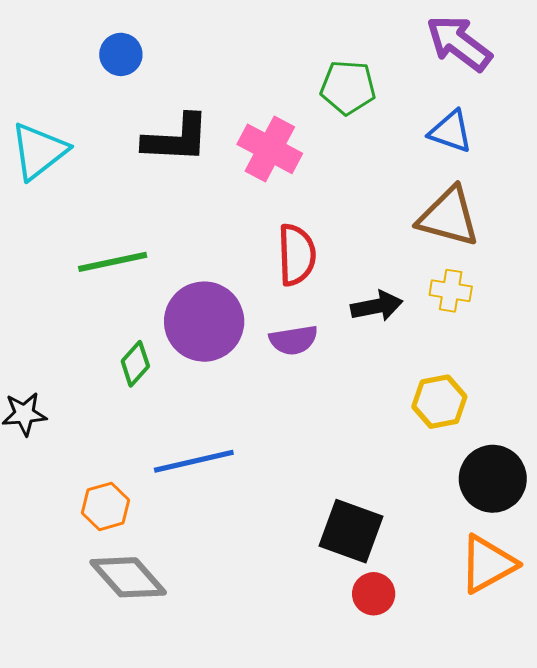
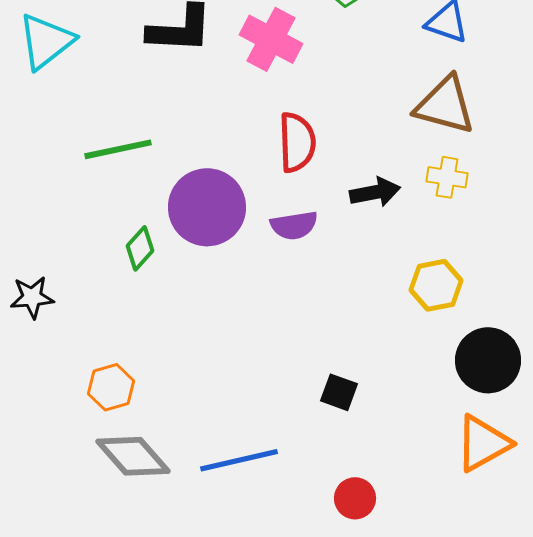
blue line: (194, 461) -> (239, 460), moved
black square: (351, 531) -> (339, 392), moved, size x0.6
red circle: (374, 594) -> (355, 498), moved

